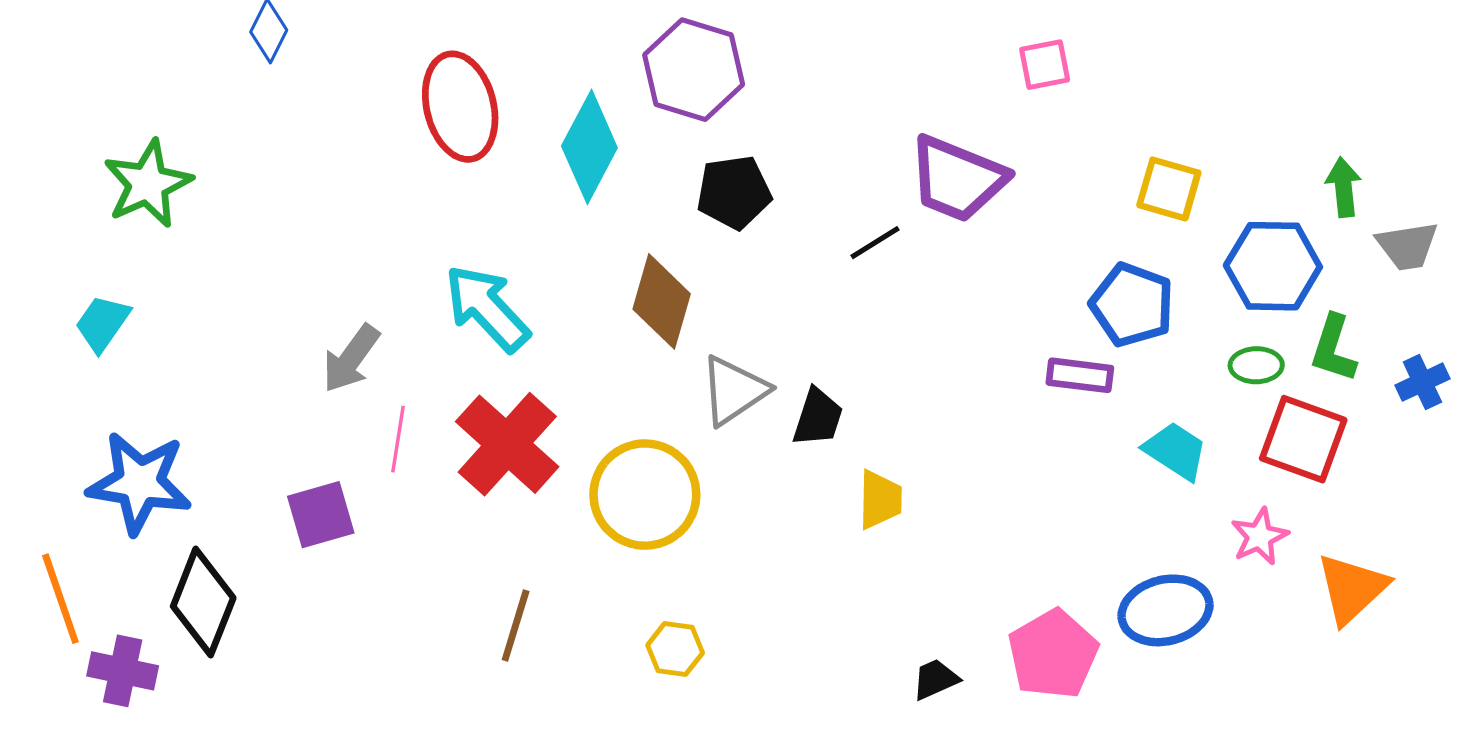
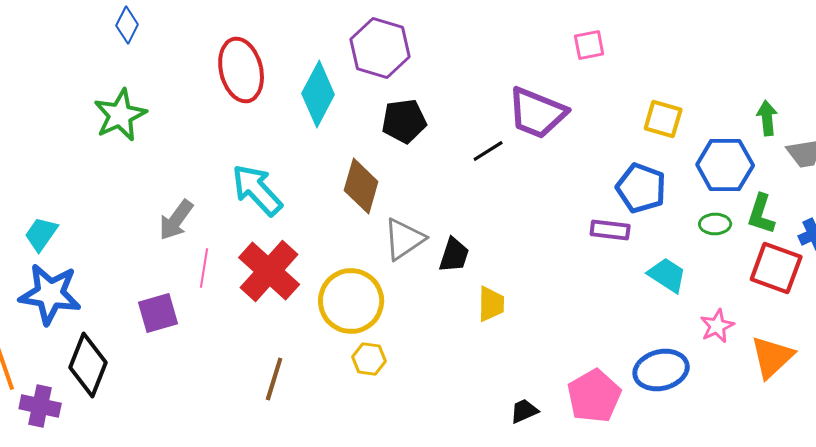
green star: (148, 184) -> (120, 115), moved
cyan trapezoid: (102, 323) -> (41, 234), moved
red square: (1303, 439) -> (776, 268), moved
yellow hexagon: (675, 649) -> (369, 359), moved

